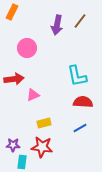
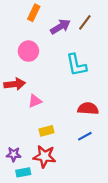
orange rectangle: (12, 12) -> (34, 13), moved
purple arrow: (57, 25) -> (60, 27), turned -132
cyan L-shape: (77, 76) -> (76, 65), moved
cyan rectangle: (22, 162) -> (23, 172), turned 72

